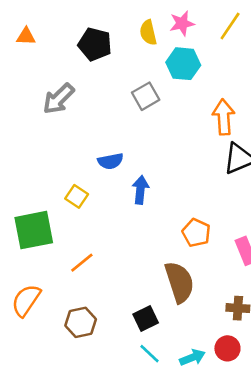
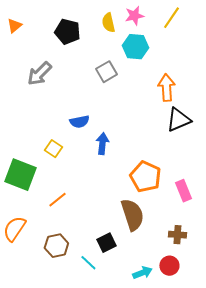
orange triangle: (26, 36) -> (14, 26), turned -42
green square: (34, 230) -> (20, 175), turned 32
orange pentagon: (196, 233) -> (145, 177), size x1.4
cyan line: (149, 354) -> (88, 263), moved

